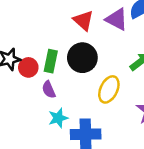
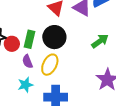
yellow ellipse: (109, 89) -> (50, 65), moved
cyan star: (58, 118) -> (25, 85), moved

